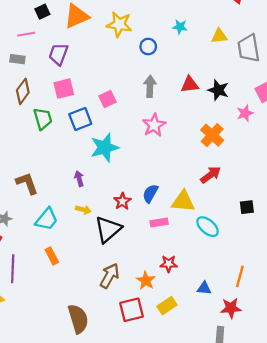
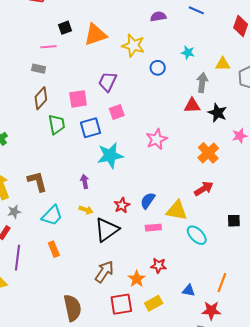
purple trapezoid: (58, 54) -> (108, 82), moved
gray arrow: (150, 86) -> (202, 83), moved

